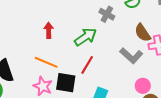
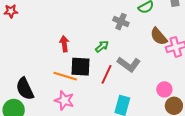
green arrow: (86, 37) -> (102, 46), size x0.6
gray L-shape: (131, 56) -> (129, 64), moved
black square: (66, 83) -> (80, 67), moved

